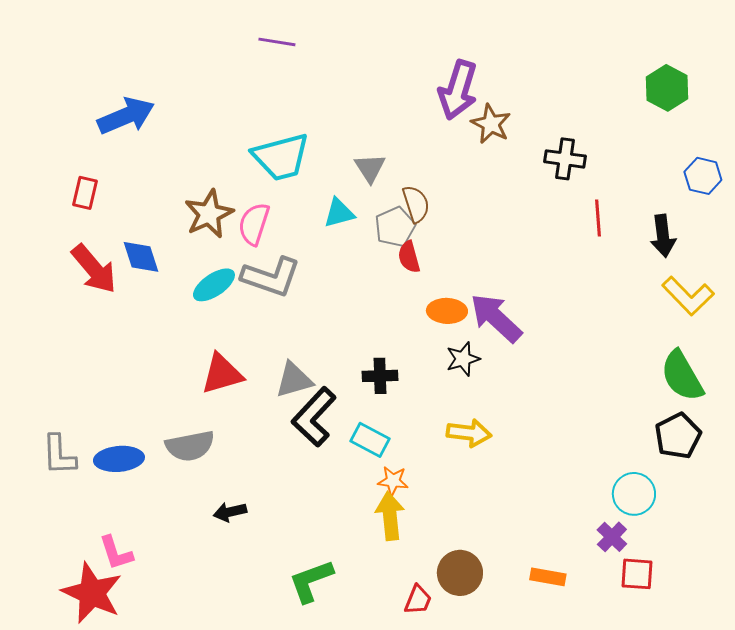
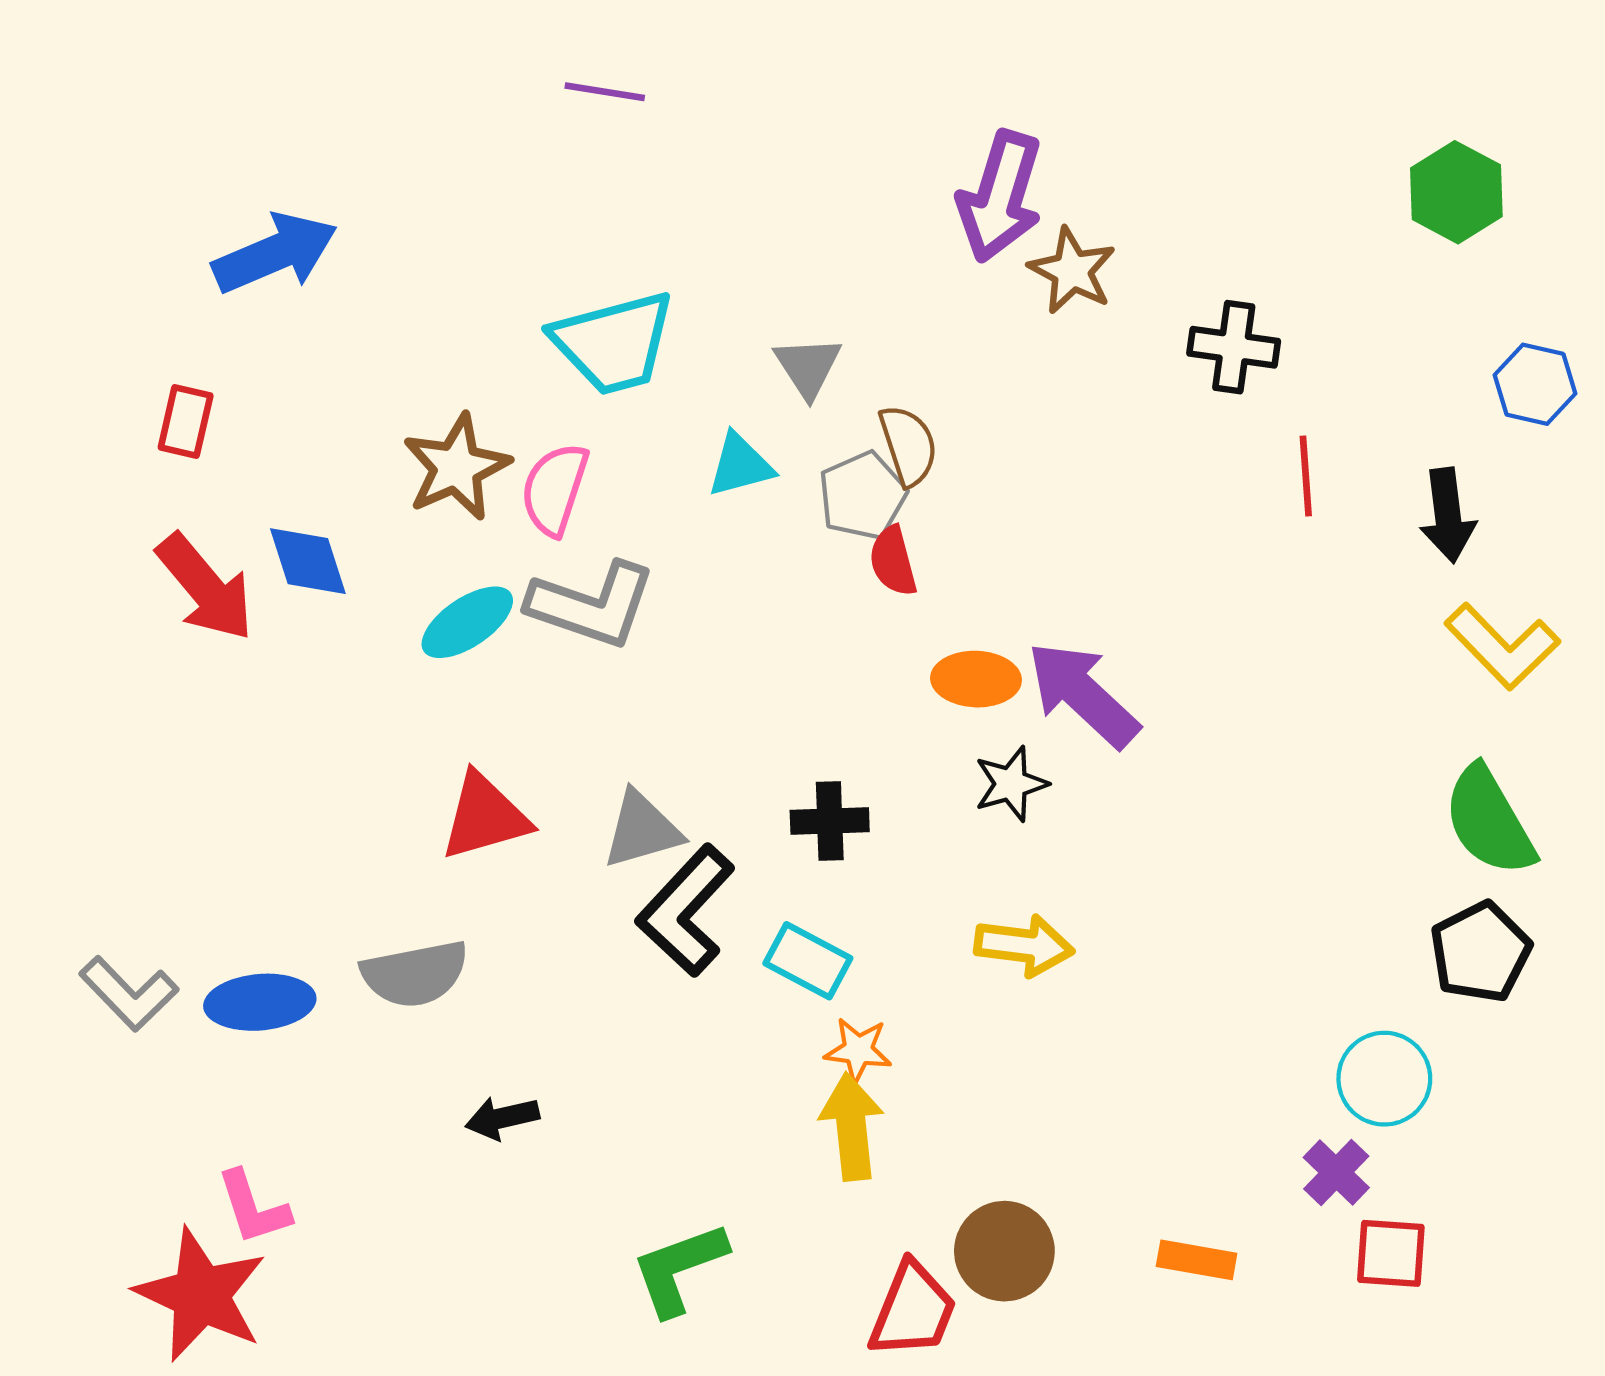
gray L-shape: (59, 455) -> (129, 993), turned -42
red trapezoid: (418, 600) -> (913, 1310), size x1.5

